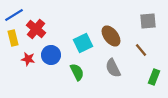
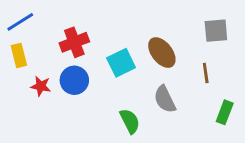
red cross: (36, 29) -> (74, 42), moved, turned 30
brown line: (141, 50) -> (206, 73), turned 32
green semicircle: (77, 72) -> (130, 121), moved

